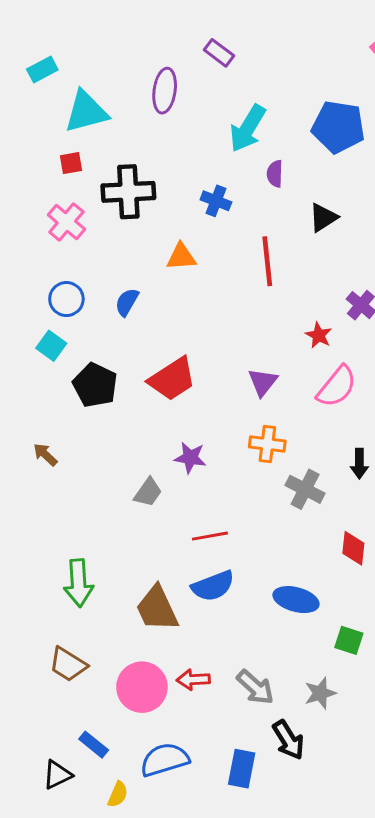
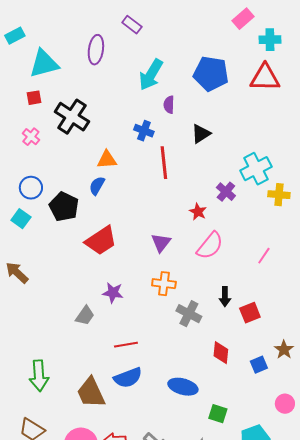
black cross: (128, 192) -> (72, 117), turned 36
blue cross: (216, 201) -> (144, 131), moved
pink cross: (66, 222) -> (31, 137), size x0.7
blue semicircle: (127, 302) -> (97, 186), moved
black pentagon: (95, 385) -> (64, 207), moved
brown arrow: (45, 455) -> (17, 273), moved, size x1.4

